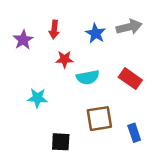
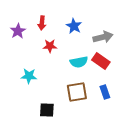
gray arrow: (129, 27) -> (103, 37), moved
cyan semicircle: (88, 77) -> (79, 62), moved
blue rectangle: (134, 133) -> (105, 92), moved

